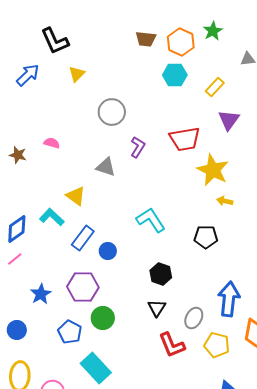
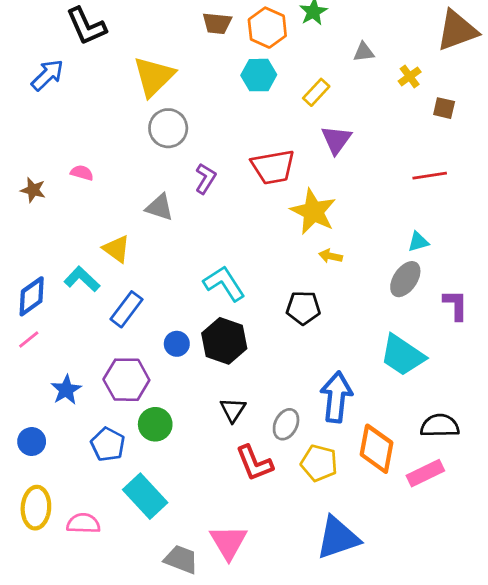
yellow triangle: (77, 74) -> (154, 76), moved, size x1.8
blue circle: (108, 251) -> (177, 344), moved
black hexagon: (161, 274) -> (224, 341), moved, size x1.4

